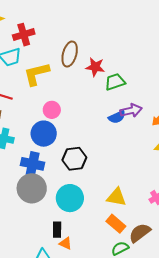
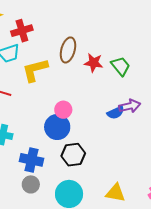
green trapezoid: (115, 82) -> (121, 66), moved, turned 70
pink circle: (52, 110) -> (63, 110), moved
blue circle: (44, 134) -> (57, 127), moved
gray circle: (32, 188) -> (31, 184), size x0.6

